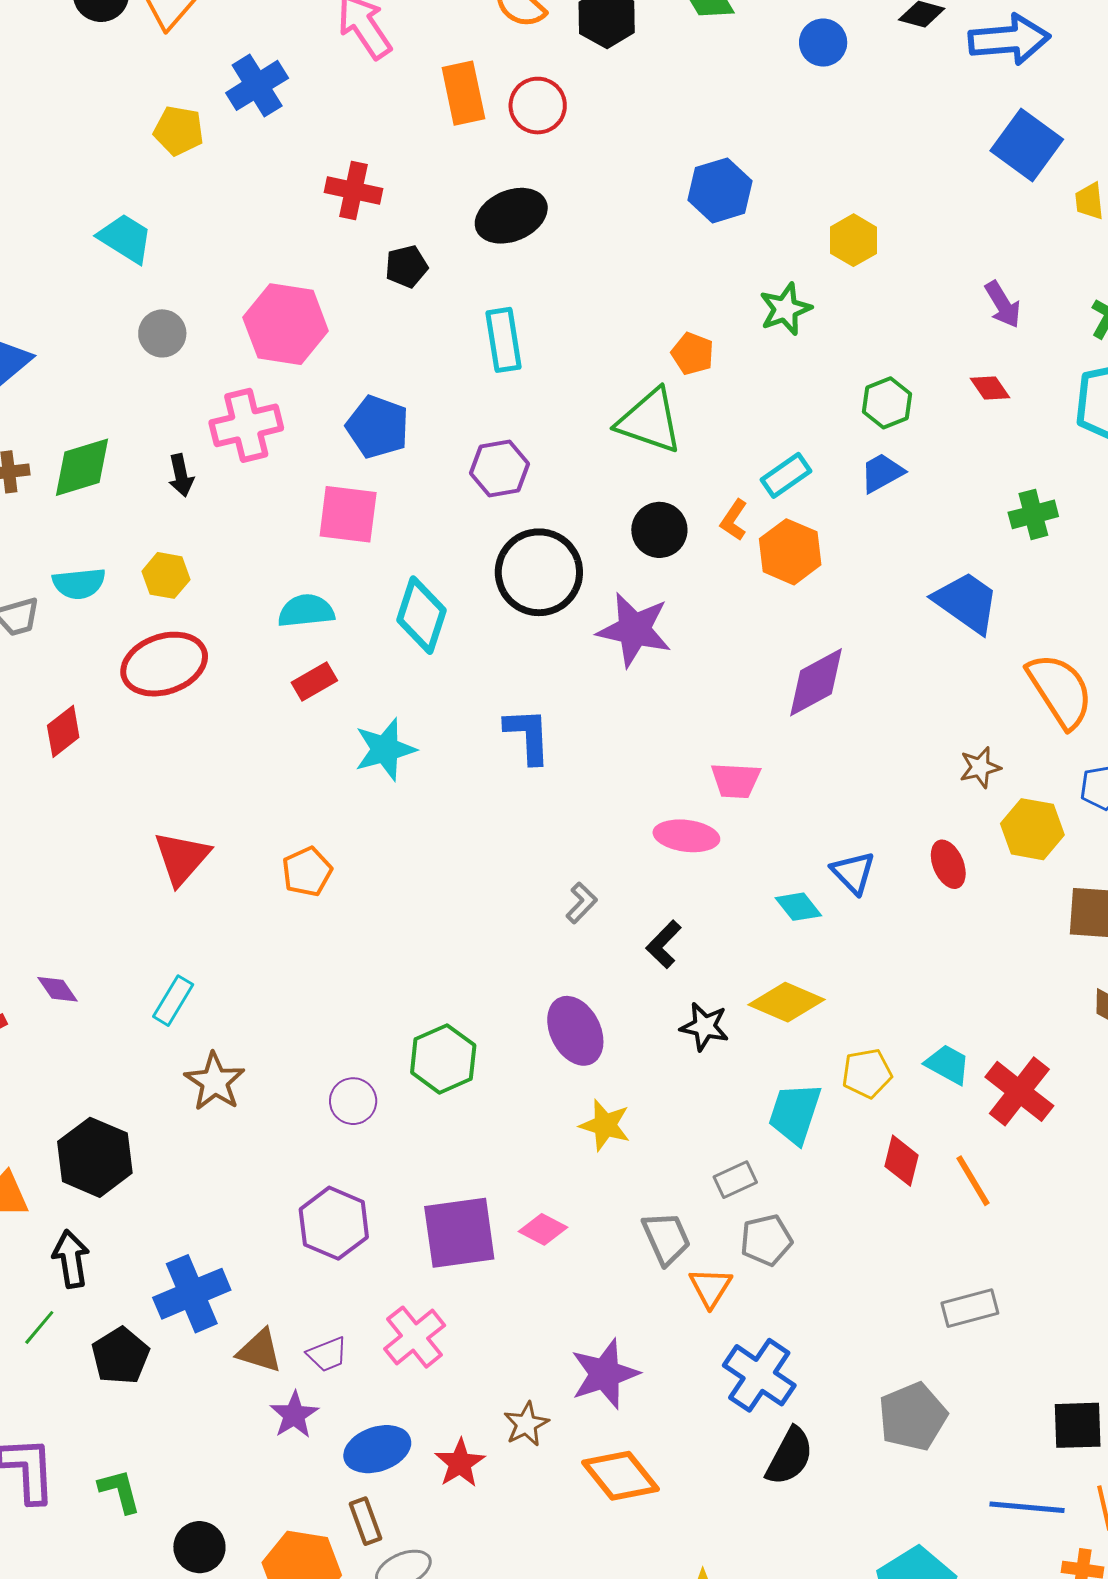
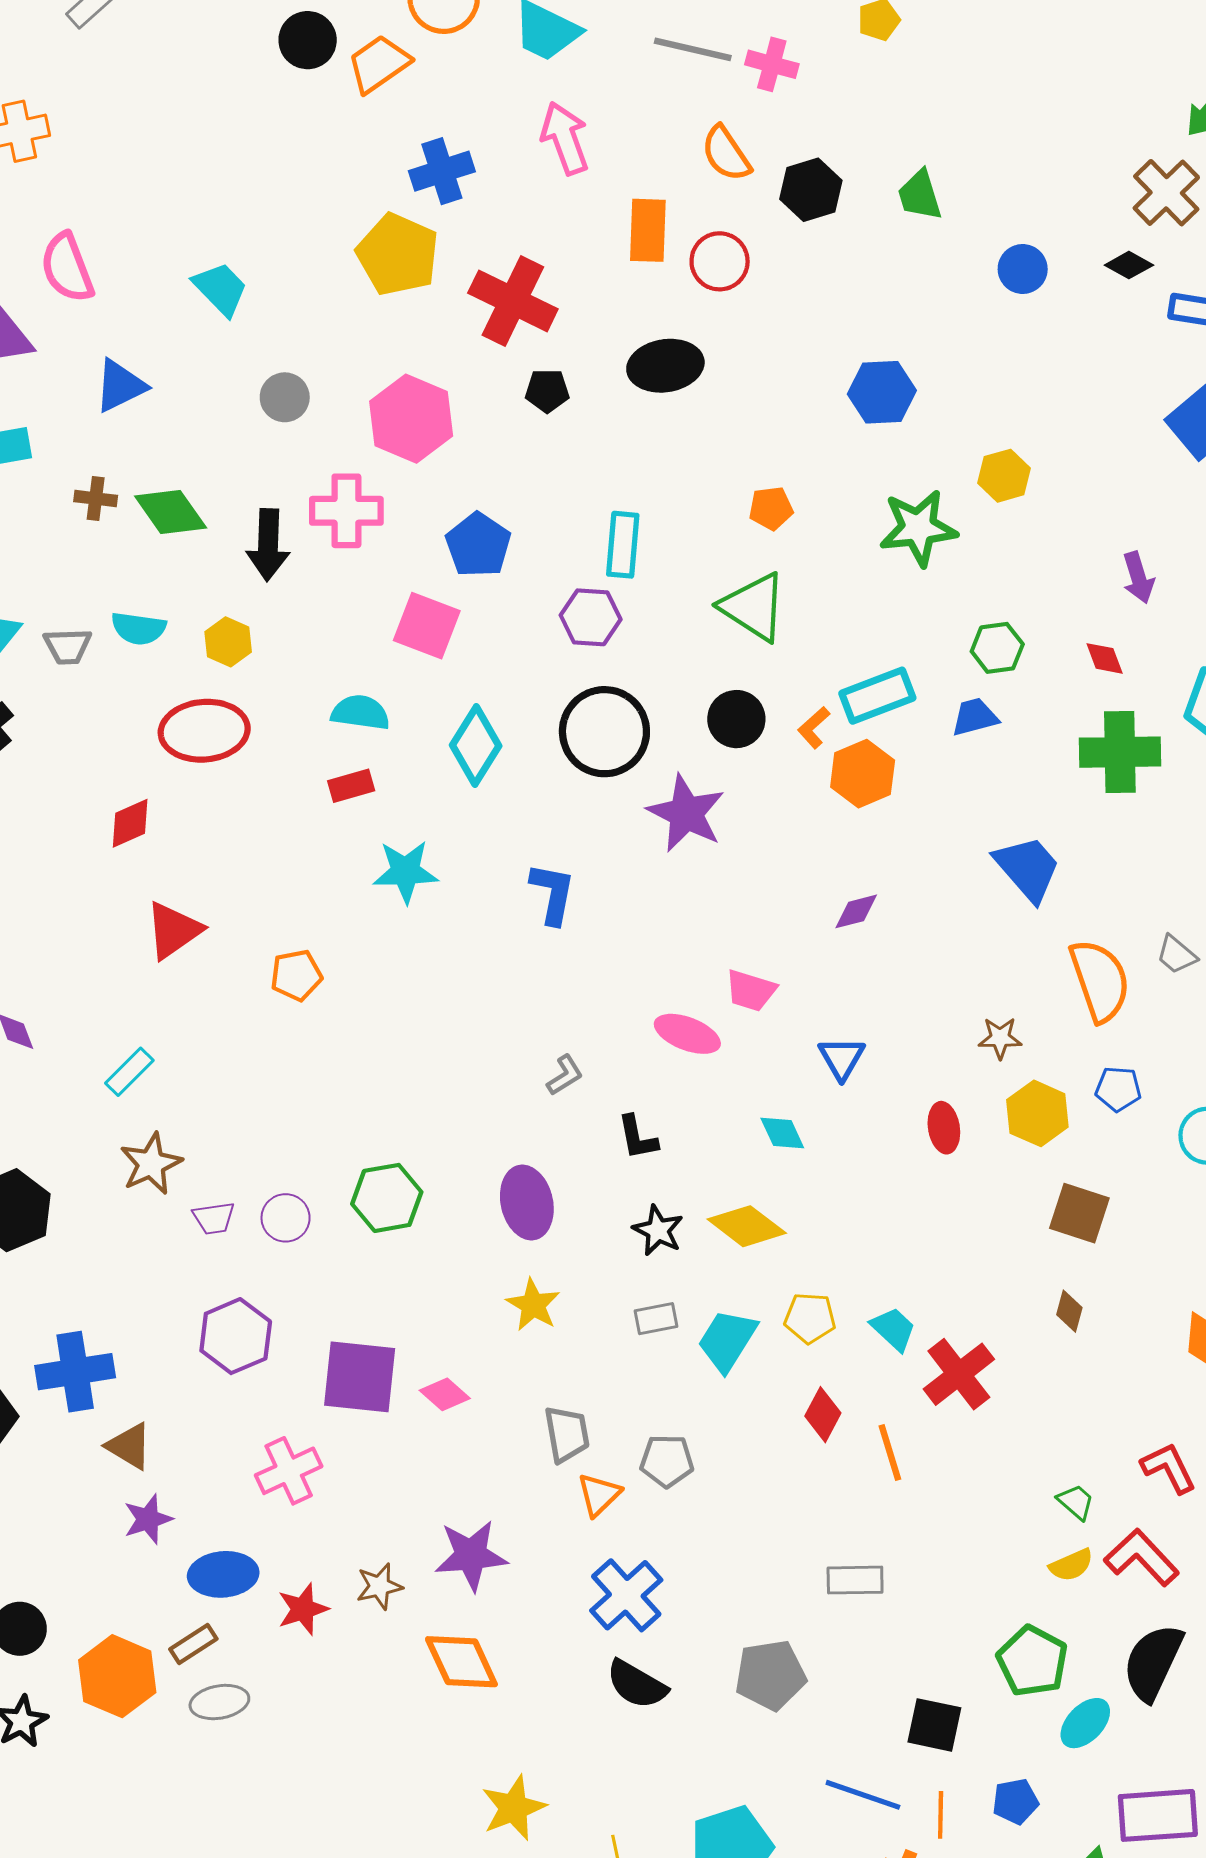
yellow pentagon: (179, 131) -> (398, 254), moved, size x1.6
red cross: (354, 190) -> (513, 301), size x1.5
cyan trapezoid: (125, 238) -> (221, 289), moved
green star: (785, 309) -> (918, 528), size x1.4
cyan rectangle: (503, 340) -> (623, 545), moved
orange pentagon: (693, 354) -> (771, 508), moved, turned 30
green diamond: (82, 467) -> (171, 512), turned 58
black arrow: (181, 475) -> (268, 545), size x1.6
cyan rectangle: (786, 475) -> (877, 696), size x1.4
green cross: (1033, 514) -> (1120, 752), moved, size x1.6
purple diamond: (816, 682) -> (856, 911), size x0.6
red diamond: (63, 731) -> (130, 823), moved
blue triangle: (853, 873) -> (842, 1058), moved
black L-shape: (664, 944) -> (637, 1137), turned -69
gray rectangle: (735, 1180) -> (656, 1319), moved
purple trapezoid: (327, 1354) -> (214, 1218), moved
black semicircle: (790, 1456) -> (637, 1684), turned 78
brown rectangle: (366, 1521) -> (193, 1644), turned 63

